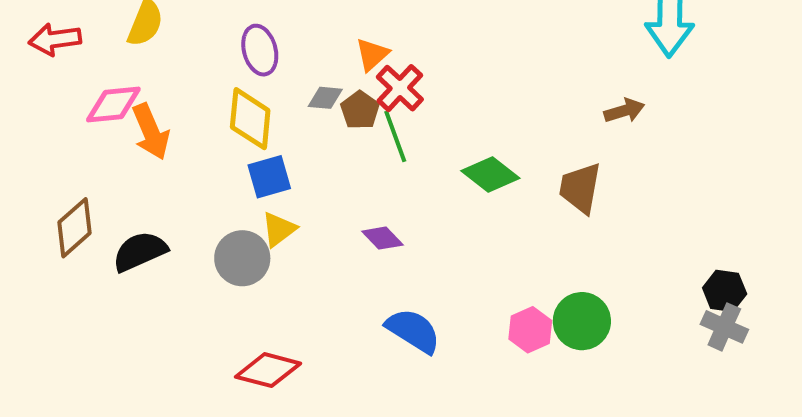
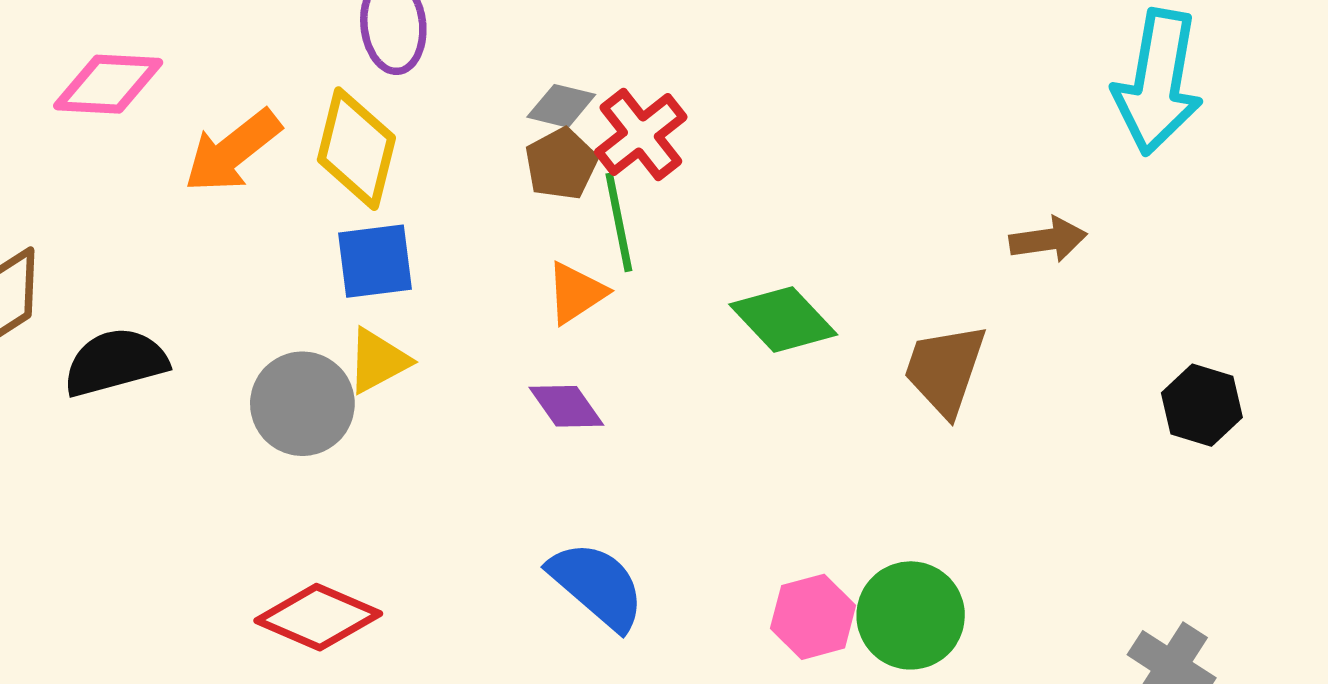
orange triangle: (372, 54) -> (576, 293), moved
gray diamond: (325, 98) -> (561, 106), moved
orange arrow: (151, 132) -> (232, 151), moved, turned 66
black hexagon: (725, 291) -> (1202, 405), moved

